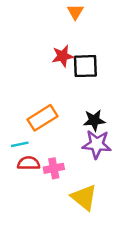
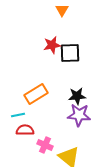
pink cross: (54, 168) -> (45, 145), moved, turned 35

